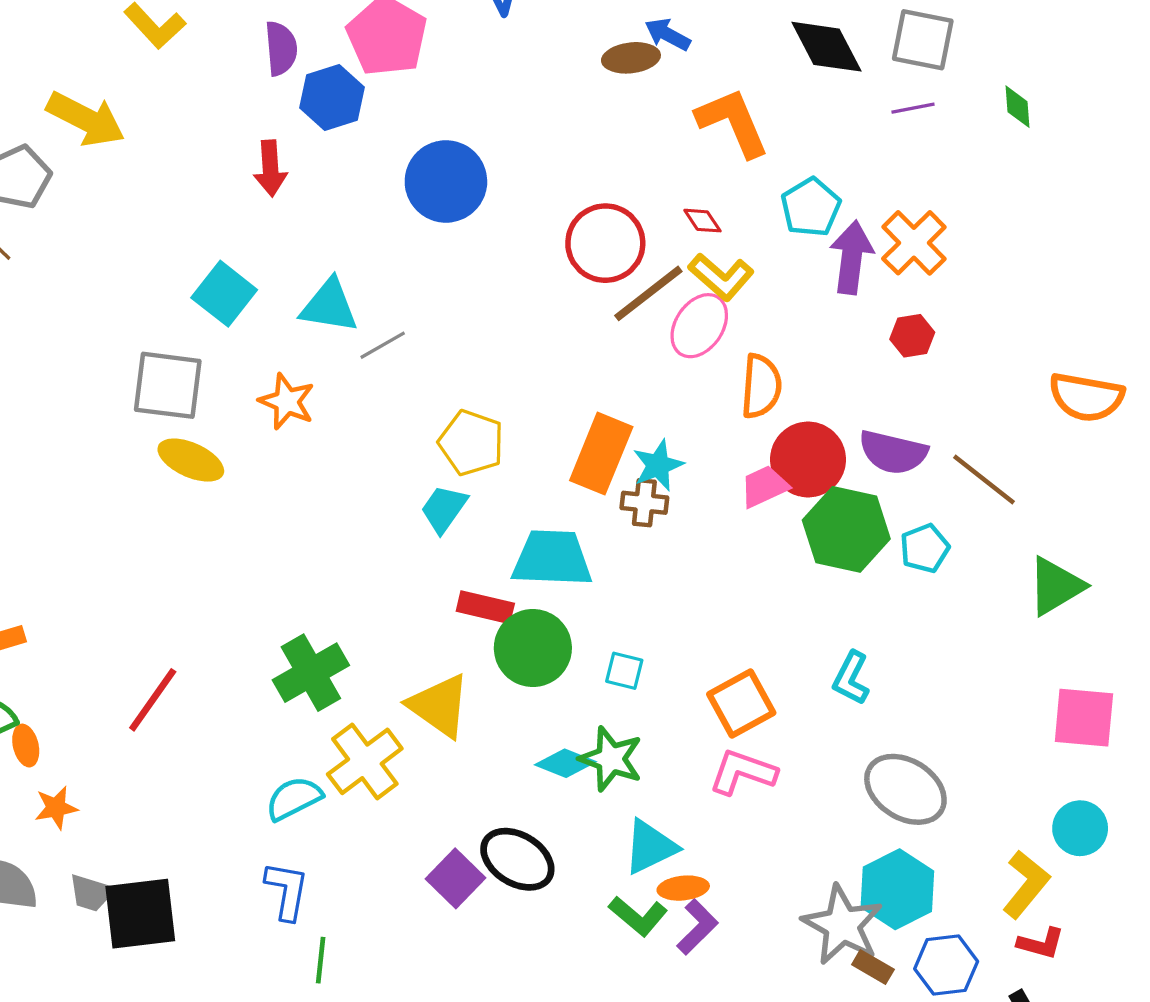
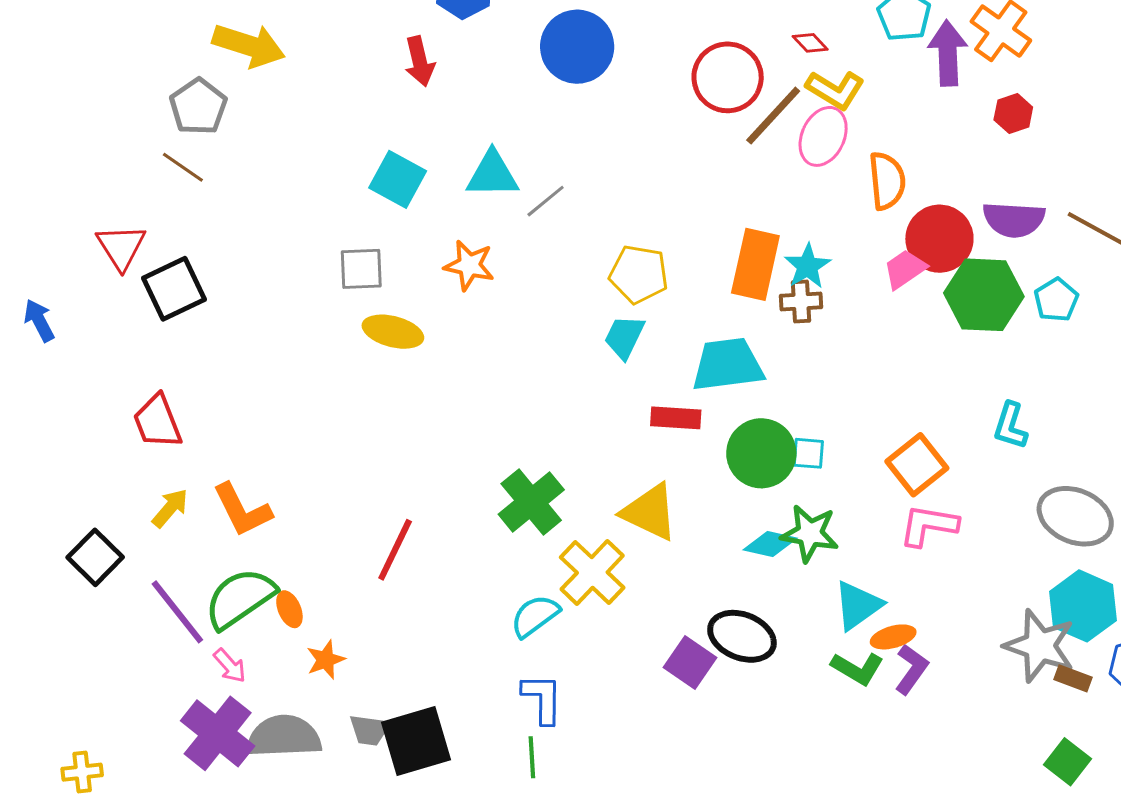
gray square: (168, 385) -> (361, 269), size x0.7
green circle: (533, 648) -> (761, 453), moved
green line: (321, 960) -> (532, 757), moved

